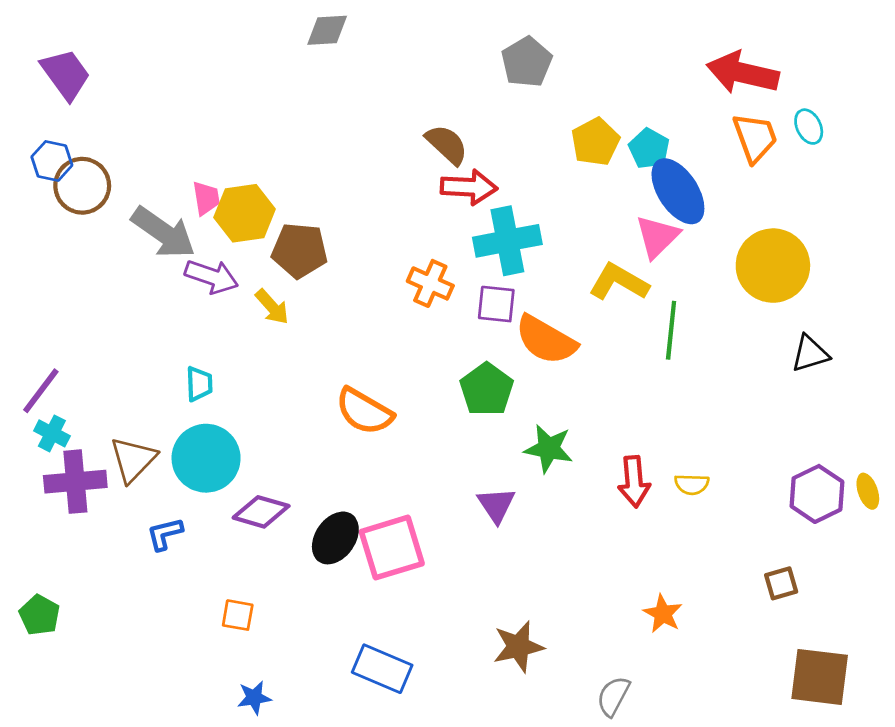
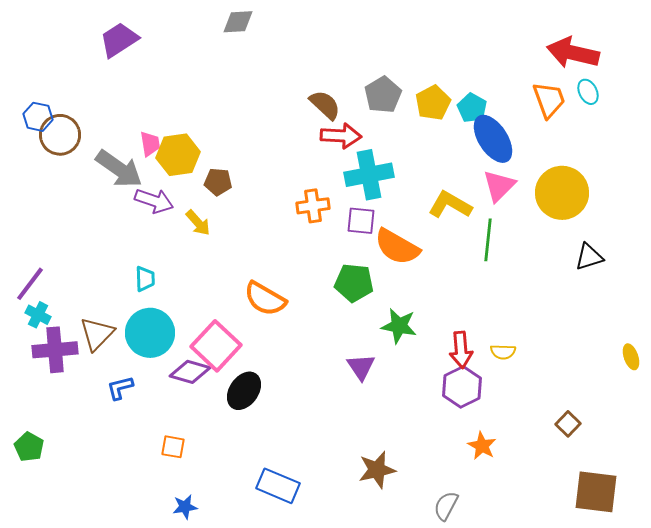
gray pentagon: (527, 62) -> (383, 95), moved
red arrow: (743, 73) -> (573, 53), moved
purple trapezoid: (66, 74) -> (119, 40), moved, turned -87
pink triangle: (657, 237) -> (499, 186), moved
brown pentagon: (300, 250) -> (218, 182), size x0.7
orange cross: (430, 283) -> (313, 206), turned -32
green pentagon: (487, 389) -> (354, 283), turned -30
purple hexagon: (817, 494) -> (462, 387), moved
pink square: (392, 548) -> (216, 346), moved, turned -30
brown square: (781, 583) -> (568, 424), turned -30

